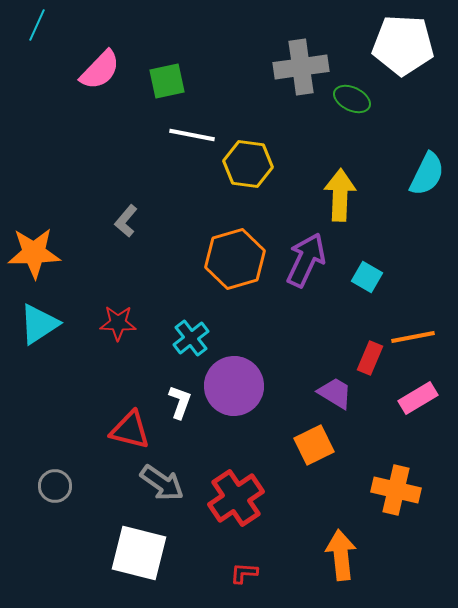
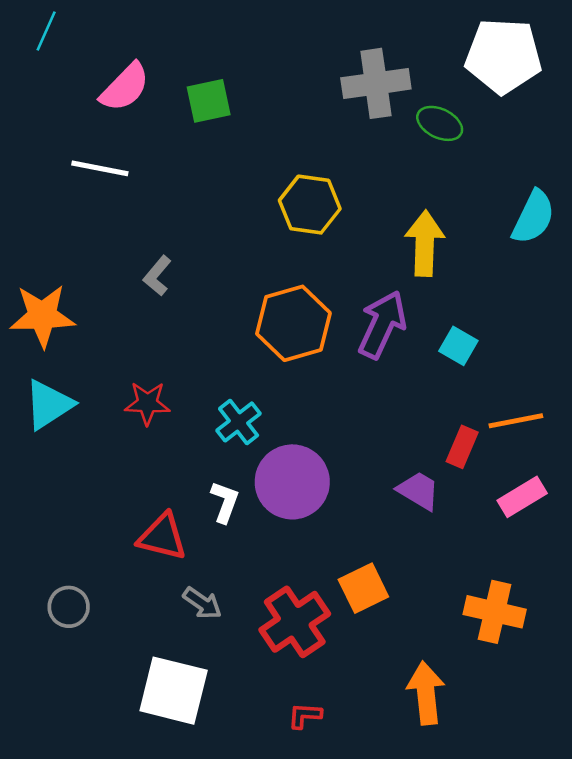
white line: (192, 135) -> (100, 168), moved
orange square: (314, 445) -> (363, 588), moved
gray arrow: (162, 483) -> (202, 603), size x0.7

